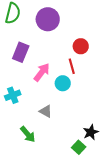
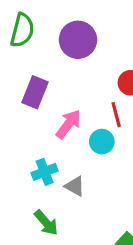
cyan cross: (13, 95) -> (45, 172), moved

